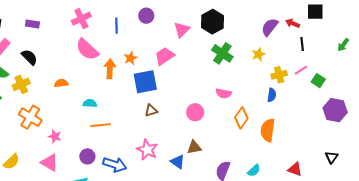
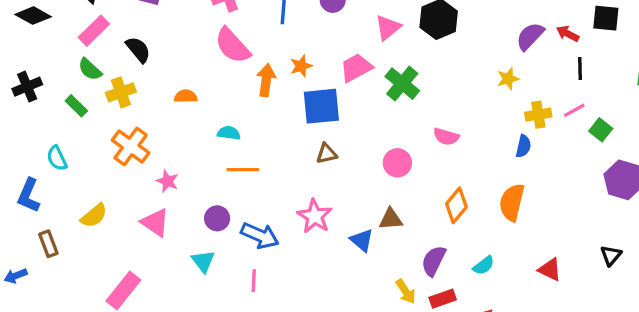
green cross: (222, 53) -> (402, 84), moved
orange diamond: (241, 118) -> (456, 205), moved

